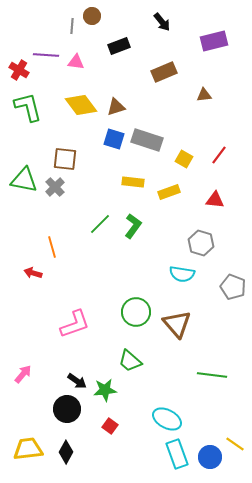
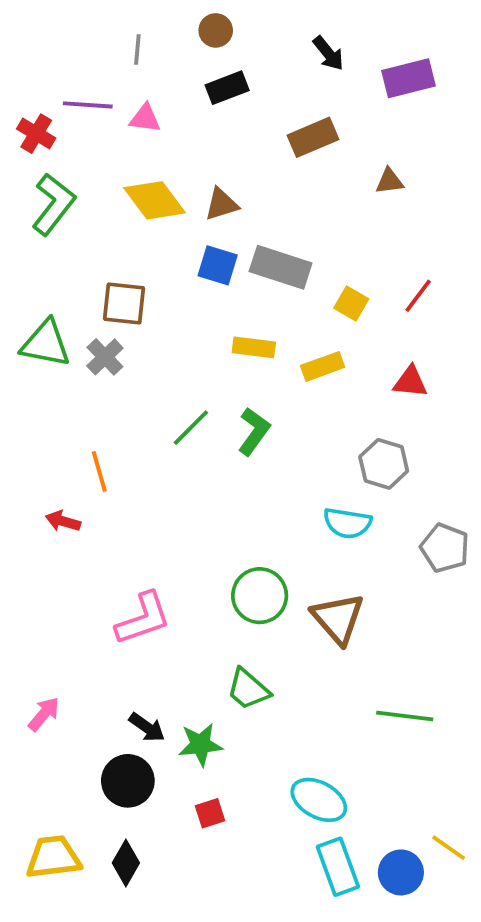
brown circle: (92, 16) -> (216, 30), moved
black arrow: (162, 22) -> (328, 53), moved
green L-shape: (28, 107) -> (53, 204), turned 52
red square: (110, 426) -> (210, 813), turned 35

